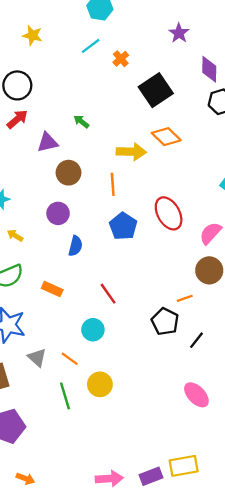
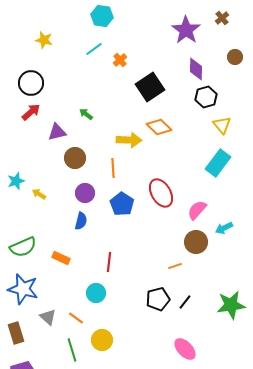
purple star: (179, 33) -> (186, 30), moved, size x1.6
purple circle: (58, 213) -> (85, 193), moved
yellow arrow: (15, 235) -> (39, 194), moved
red line: (108, 294) -> (109, 262), turned 42
black pentagon: (165, 322) -> (158, 299), moved, turned 30

